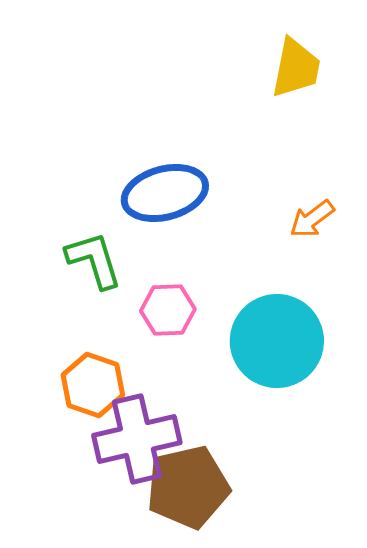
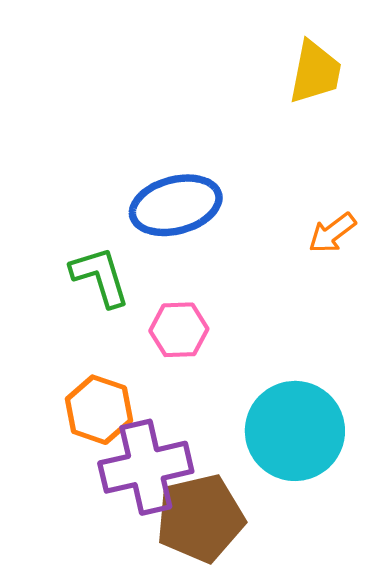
cyan circle: (277, 341) -> (295, 431), moved

